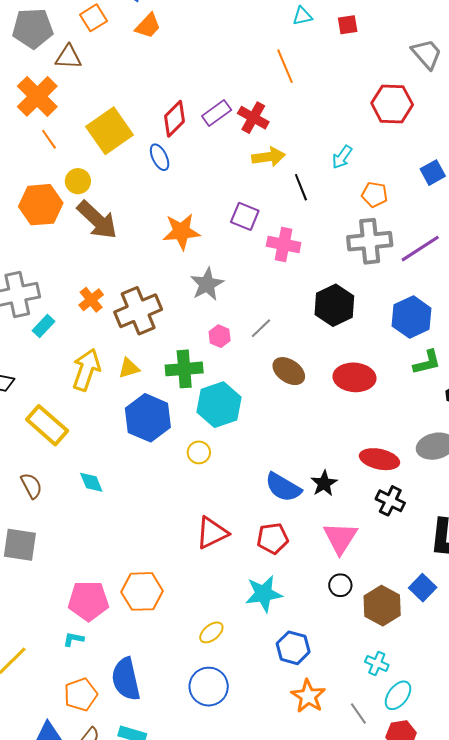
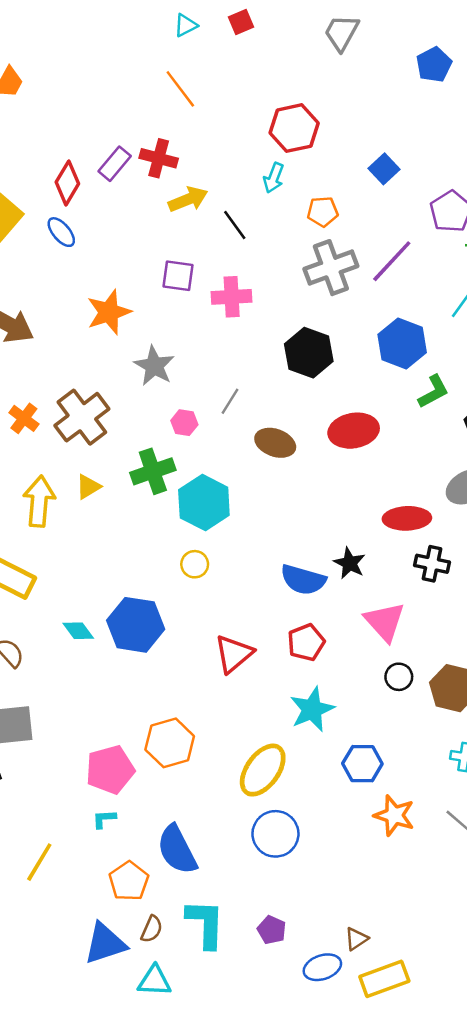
gray trapezoid: (427, 54) -> (342, 33), turned -96
red hexagon: (392, 104) -> (294, 128), moved
blue hexagon: (148, 418) -> (136, 625), moved
yellow ellipse: (211, 632) -> (263, 770), size x1.8

